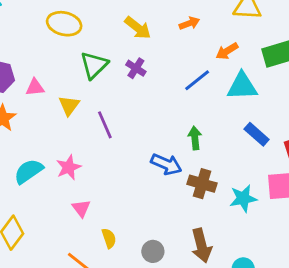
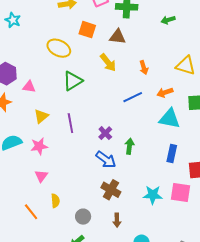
orange arrow: (189, 23) -> (144, 68), turned 80
purple cross: (136, 68) -> (105, 133), moved
blue line: (197, 80) -> (133, 97), moved
yellow triangle: (69, 105) -> (41, 116), moved
blue rectangle: (257, 134) -> (172, 153), turned 48
brown cross: (202, 184) -> (111, 190), moved
brown arrow: (201, 246) -> (117, 220), size x0.6

